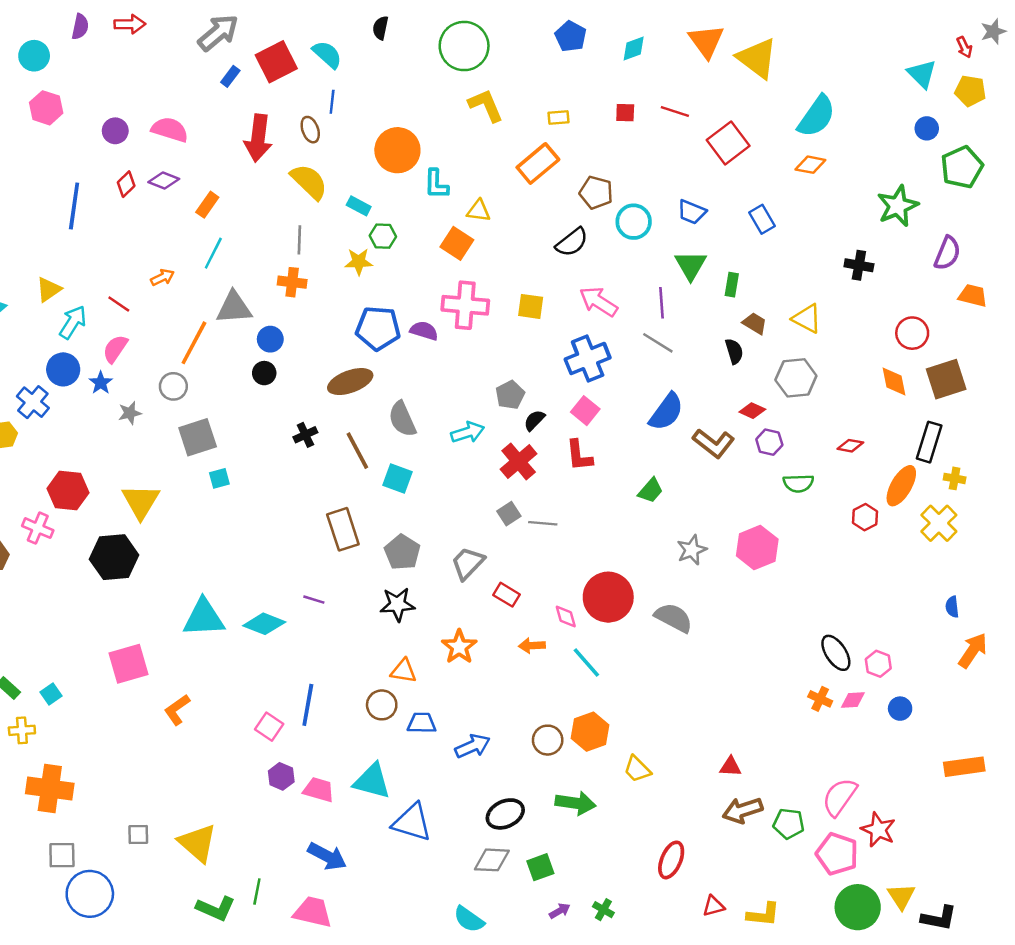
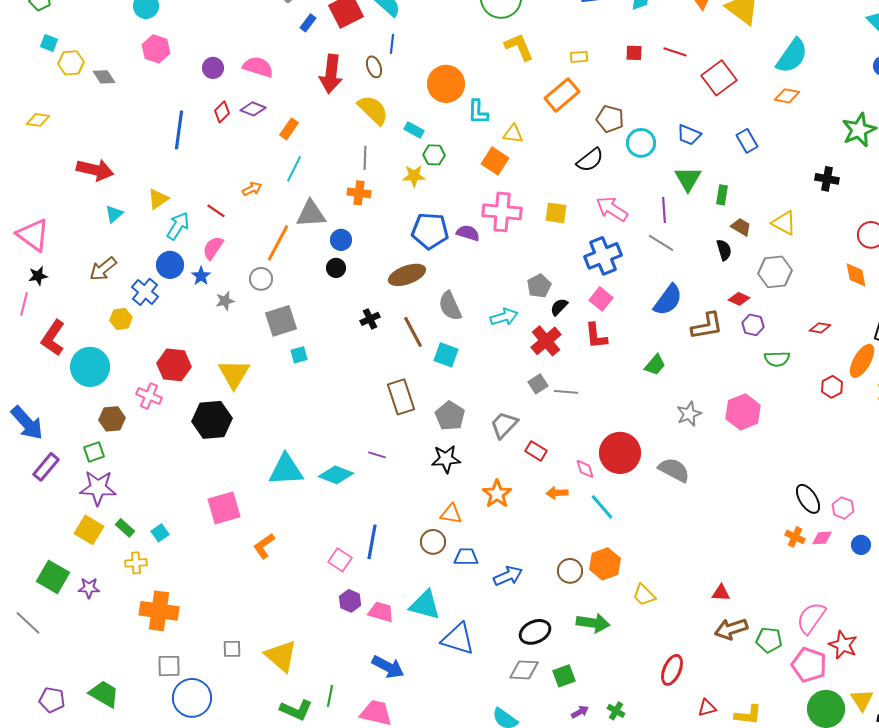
brown L-shape: (714, 443) -> (707, 326), turned -48

